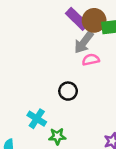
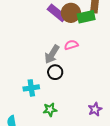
gray arrow: (84, 42) -> (52, 54), moved
cyan cross: (37, 119) -> (31, 88), moved, turned -35

